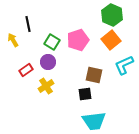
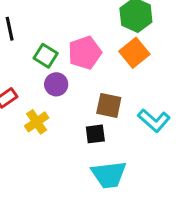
purple circle: (48, 62) -> (56, 84), moved
cyan L-shape: (124, 65) -> (154, 120), moved, turned -115

